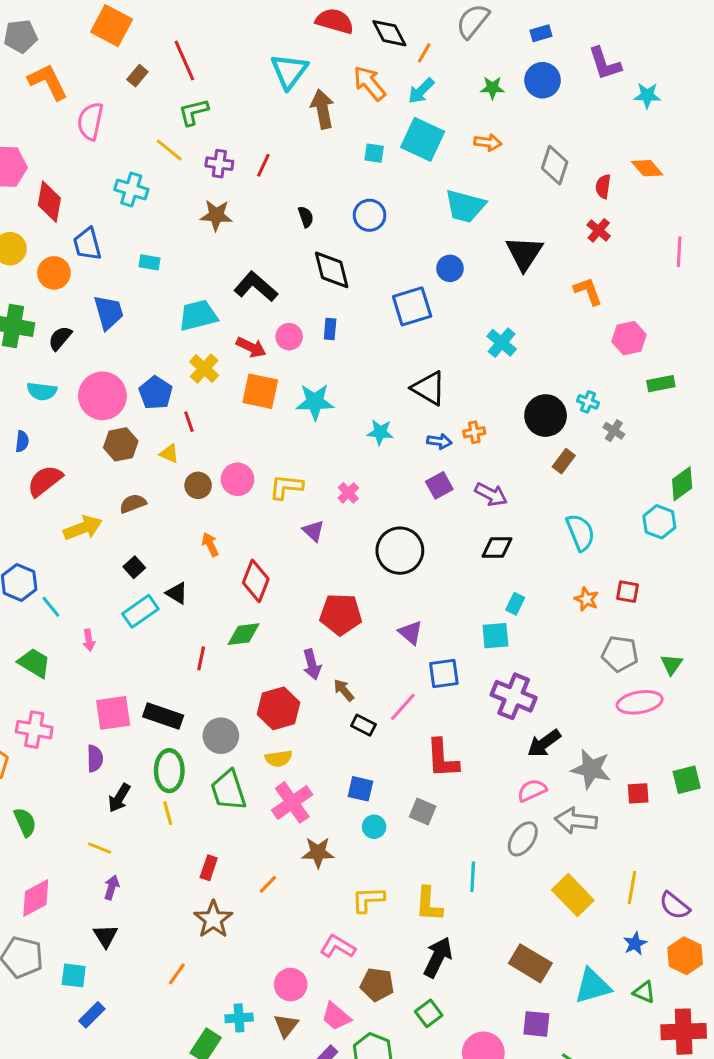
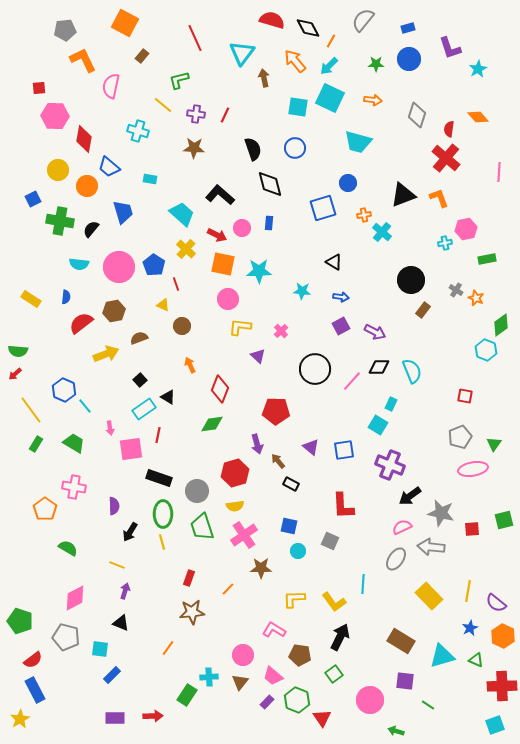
red line: (184, 61) -> (195, 38), moved
cyan star: (647, 95) -> (478, 69), turned -30
brown arrow: (322, 109) -> (264, 78), size x0.7
cyan square: (374, 153) -> (298, 107), size x1.5
black semicircle: (306, 217) -> (253, 149), size x1.6
red cross: (599, 230) -> (446, 158), size x1.8
blue trapezoid: (87, 244) -> (109, 167), turned -35
black triangle: (524, 253) -> (403, 195), moved, turned 36
cyan trapezoid: (198, 315) -> (182, 214), turned 56
black triangle: (429, 388) -> (334, 262), size x0.7
cyan cross: (588, 402) -> (445, 243), moved, turned -32
orange cross: (474, 432) -> (364, 215), moved
brown hexagon: (121, 444) -> (114, 311), moved
pink circle: (238, 479) -> (228, 299), moved
cyan semicircle: (580, 532) -> (412, 371), moved
orange star: (587, 599) -> (476, 298), moved
purple triangle: (410, 633) -> (311, 447), moved
cyan square: (495, 636) -> (378, 425), turned 36
gray pentagon: (620, 654) -> (460, 437), turned -30
red line: (201, 658) -> (158, 435), moved
pink line: (403, 707) -> (352, 381), moved
pink square: (113, 713) -> (131, 449), moved
green semicircle: (25, 822) -> (68, 548), turned -36
yellow L-shape: (429, 904) -> (334, 602), turned -40
brown star: (213, 919) -> (192, 612), turned 30
black triangle: (106, 936) -> (121, 623), turned -36

